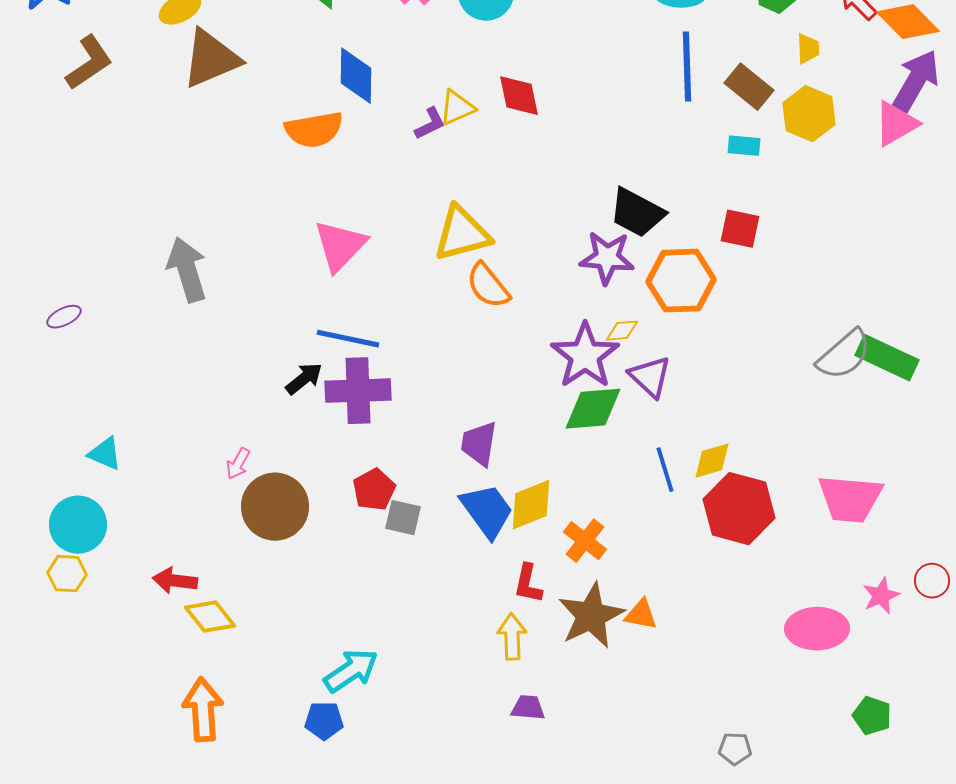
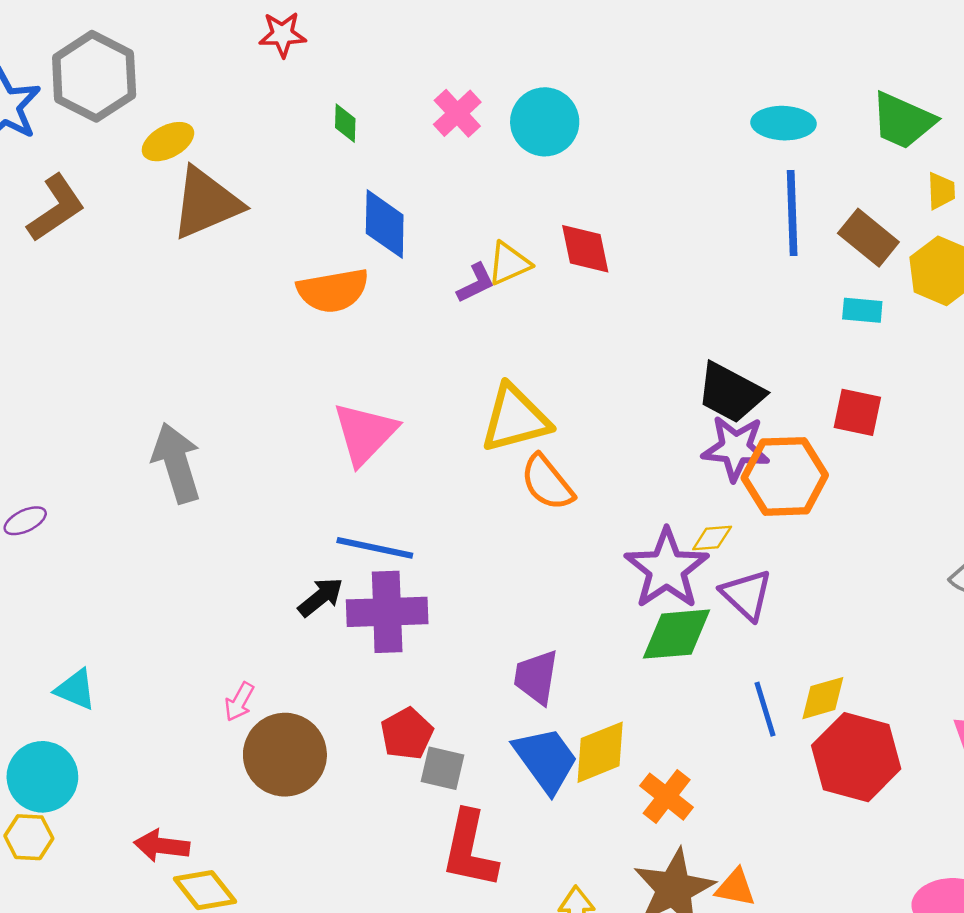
purple star: (607, 258) -> (736, 448), moved
red L-shape: (528, 584) -> (470, 849), moved, size x1.6

